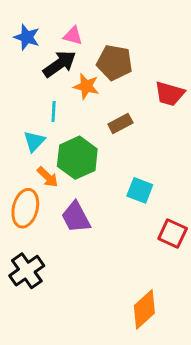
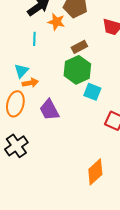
cyan triangle: (34, 141) -> (21, 71), moved
green hexagon: (77, 158) -> (77, 70), moved
orange arrow: (48, 177) -> (30, 83), turned -56

